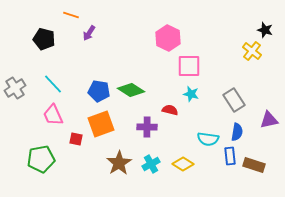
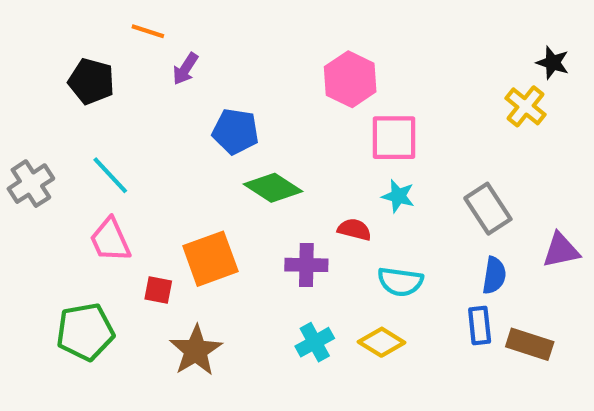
blue pentagon: (99, 91) -> (235, 131), moved
cyan semicircle: (208, 139) -> (400, 282), moved
brown star: (119, 163) -> (196, 351), moved

